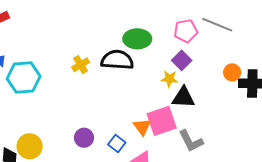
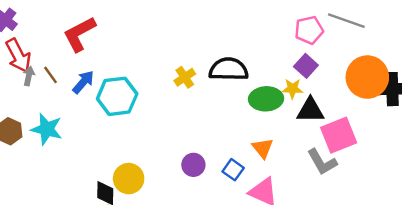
green ellipse: (137, 39) -> (266, 99), moved
orange circle: (232, 72) -> (367, 77), size x2.0
pink square: (162, 121) -> (339, 135), moved

